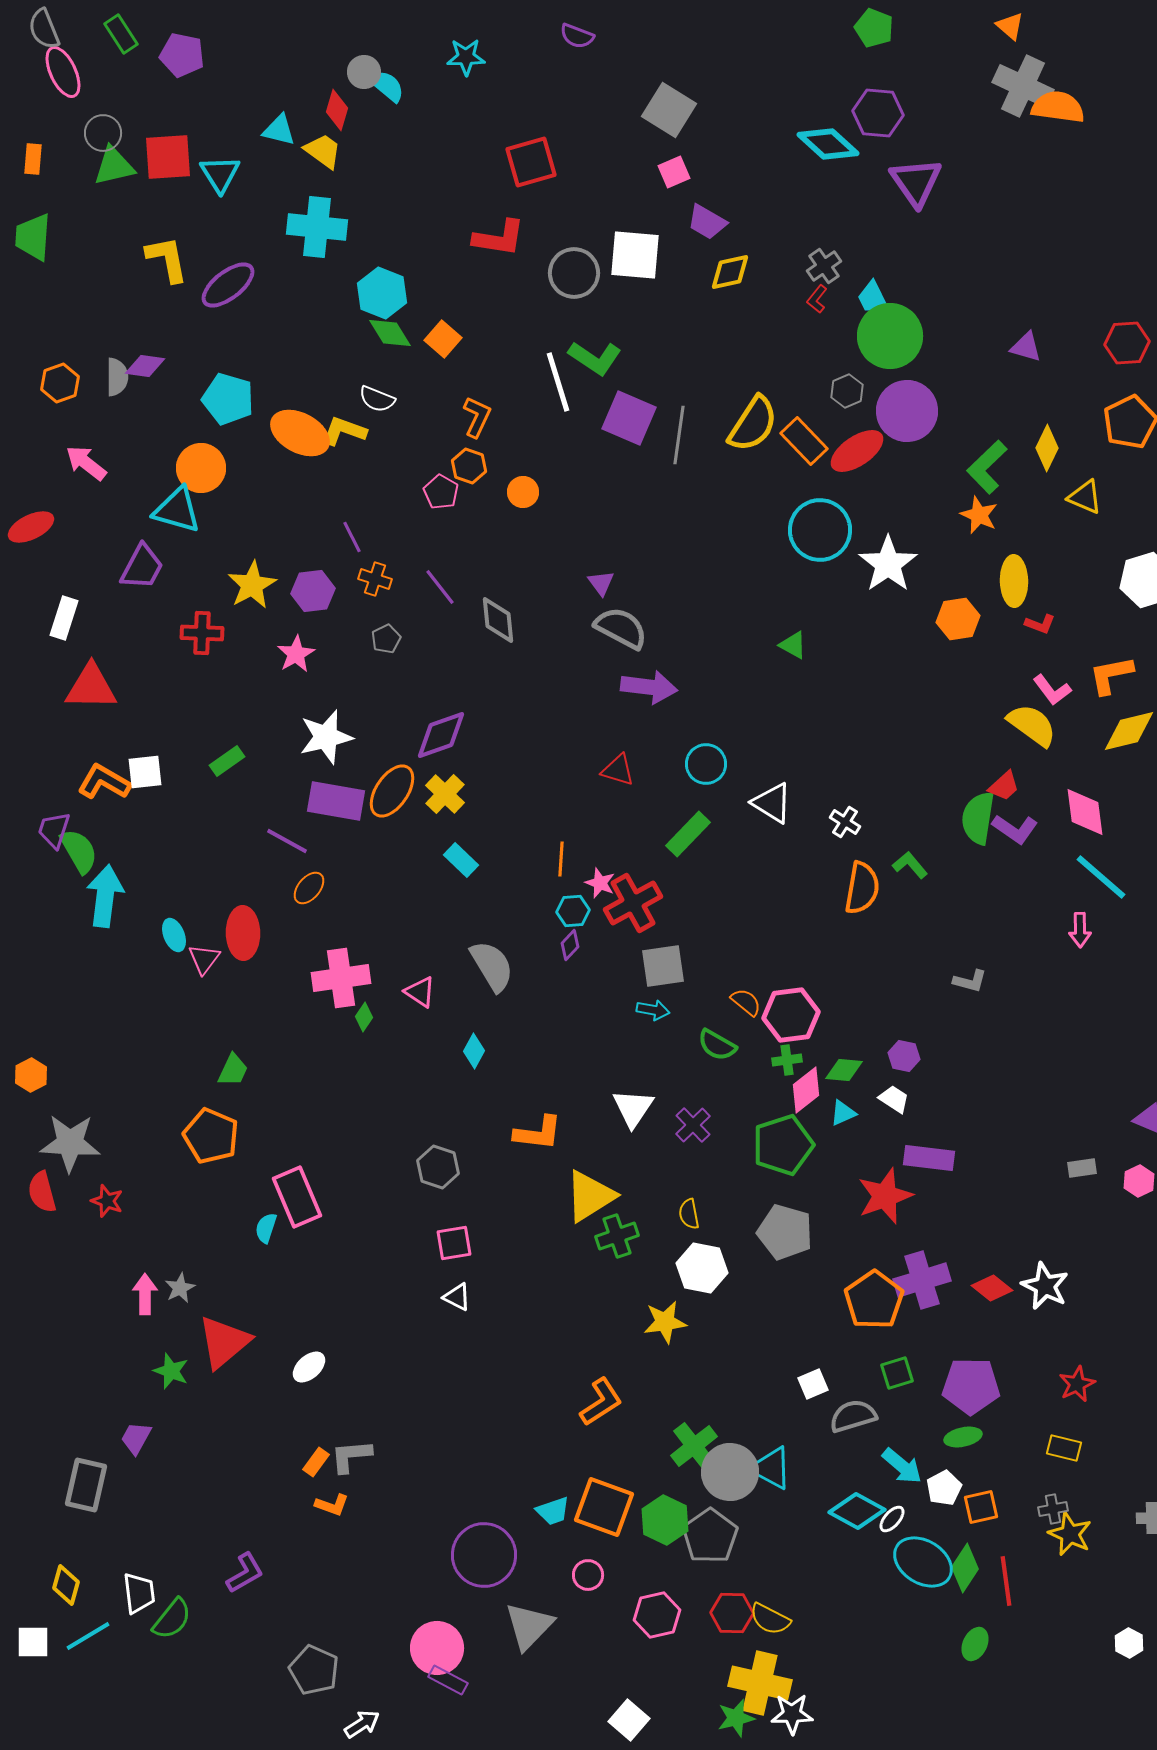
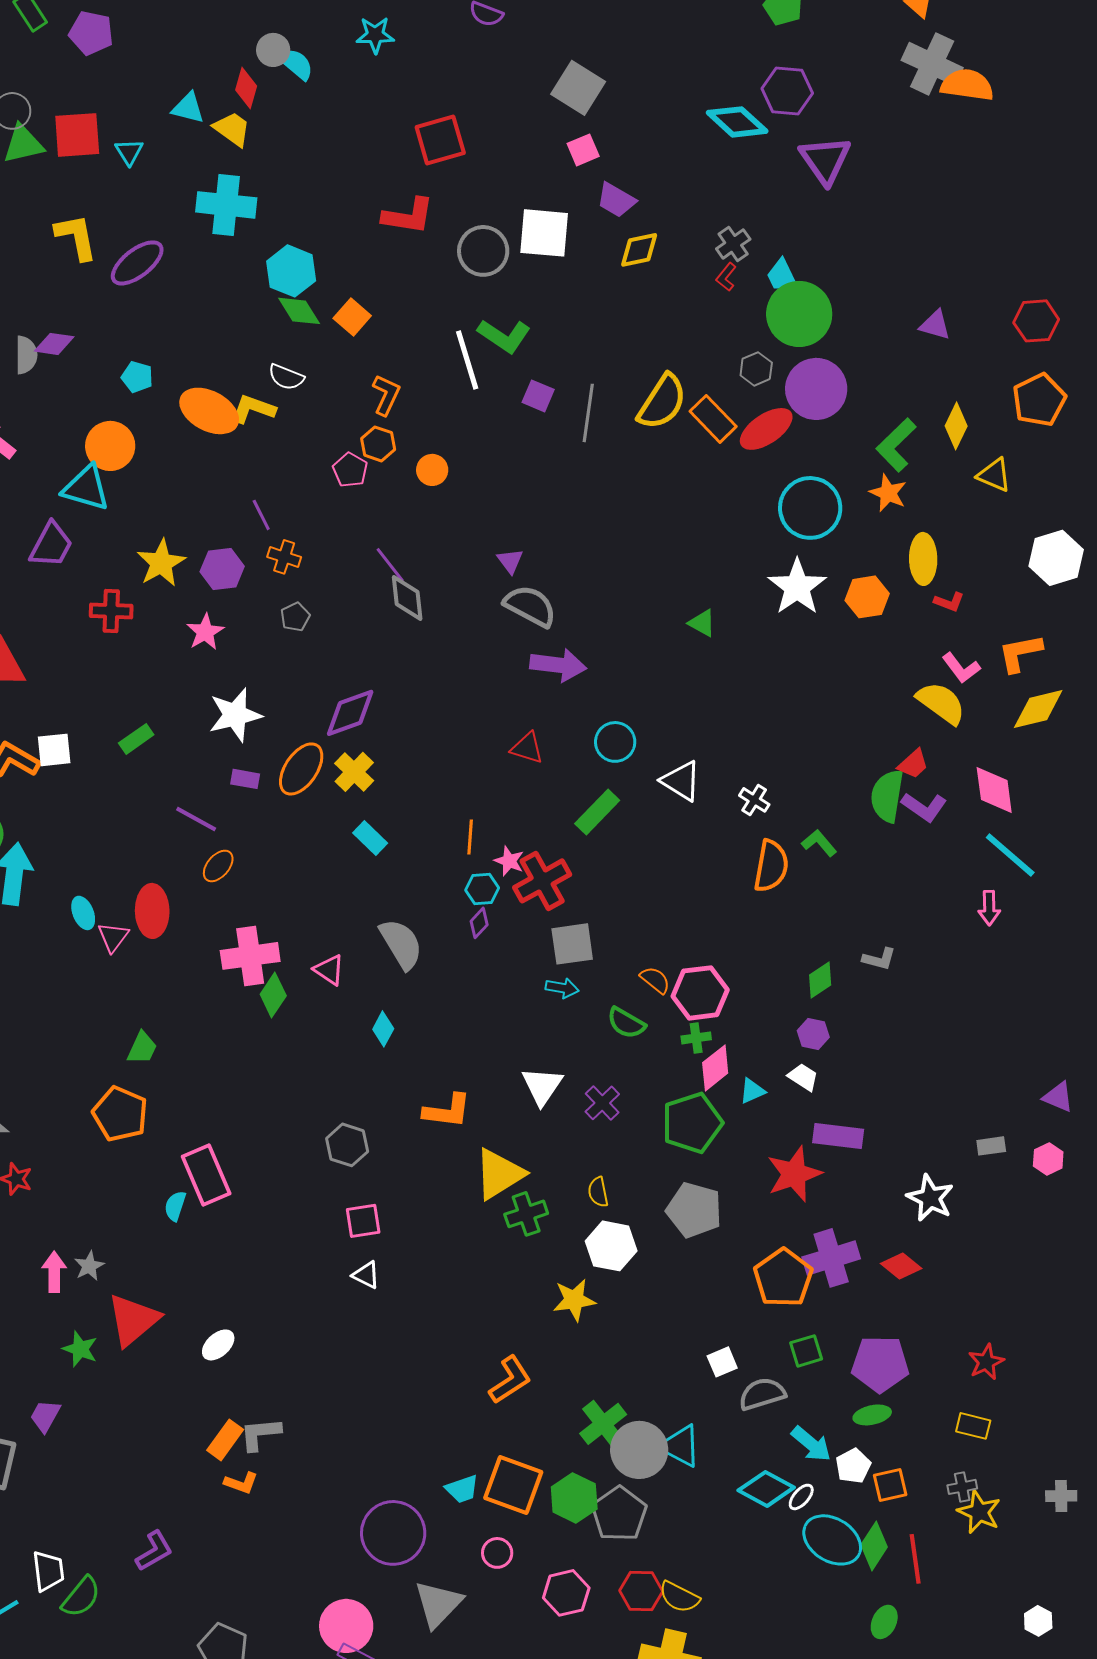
cyan triangle: (220, 174) -> (129, 152), size x0.7
cyan pentagon: (228, 399) -> (137, 377), size x0.6
purple square: (629, 418) -> (538, 396), size x0.6
cyan circle: (820, 530) -> (810, 508), moved
white star: (888, 564) -> (797, 587), moved
purple line: (440, 587) -> (390, 565), moved
purple rectangle: (336, 801) -> (245, 779), size x0.5
green diamond: (364, 1017) -> (273, 995), size x1.5
green diamond: (844, 1070) -> (820, 980), moved, turned -39
white star: (1045, 1286) -> (930, 1198), moved
orange rectangle: (316, 1462) -> (225, 1440), size x1.4

